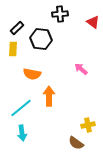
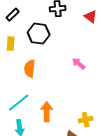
black rectangle: (17, 28) -> (13, 15), moved
orange semicircle: (32, 74) -> (30, 69), turned 84
orange arrow: (49, 96) -> (47, 112), moved

